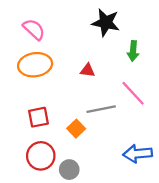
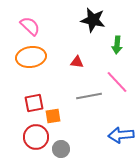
orange square: (76, 129) -> (53, 116), moved, turned 35

